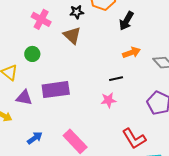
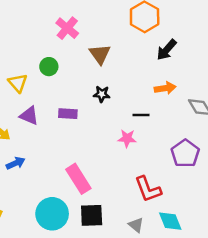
black star: (77, 12) -> (102, 94), moved
purple rectangle: (56, 90) -> (68, 114), size x0.6
blue arrow: (35, 138) -> (16, 163), moved

